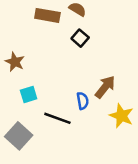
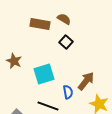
cyan square: (29, 94) -> (44, 74), moved, size x1.5

